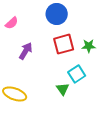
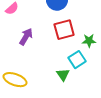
green star: (89, 46) -> (89, 41), moved

